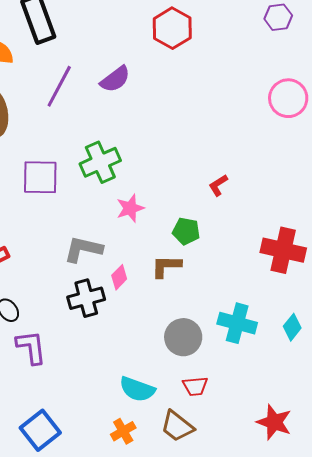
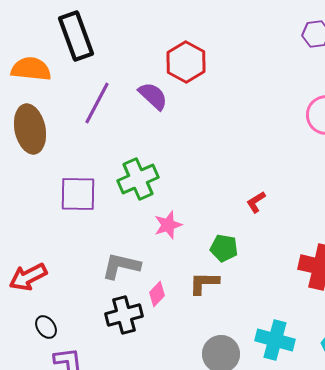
red hexagon: (172, 28) -> (186, 62), moved
purple semicircle: (115, 79) -> (153, 96), turned -100

